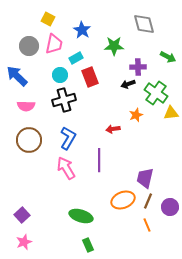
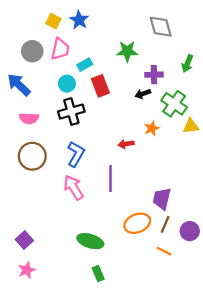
blue star: (82, 30) -> (79, 20), moved
green arrow: (168, 57) -> (187, 64), turned 84
orange line: (147, 225) -> (164, 251), turned -40

